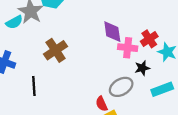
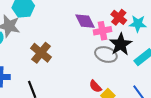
black star: (142, 68) -> (121, 44), size x1.6
gray ellipse: (121, 87) -> (106, 54), moved, turned 65

